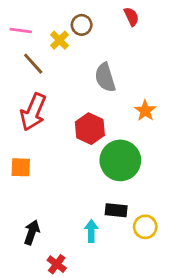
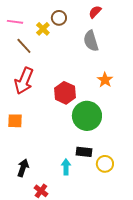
red semicircle: (131, 17) -> (95, 12), turned -112
gray semicircle: (105, 77) -> (91, 41), moved

